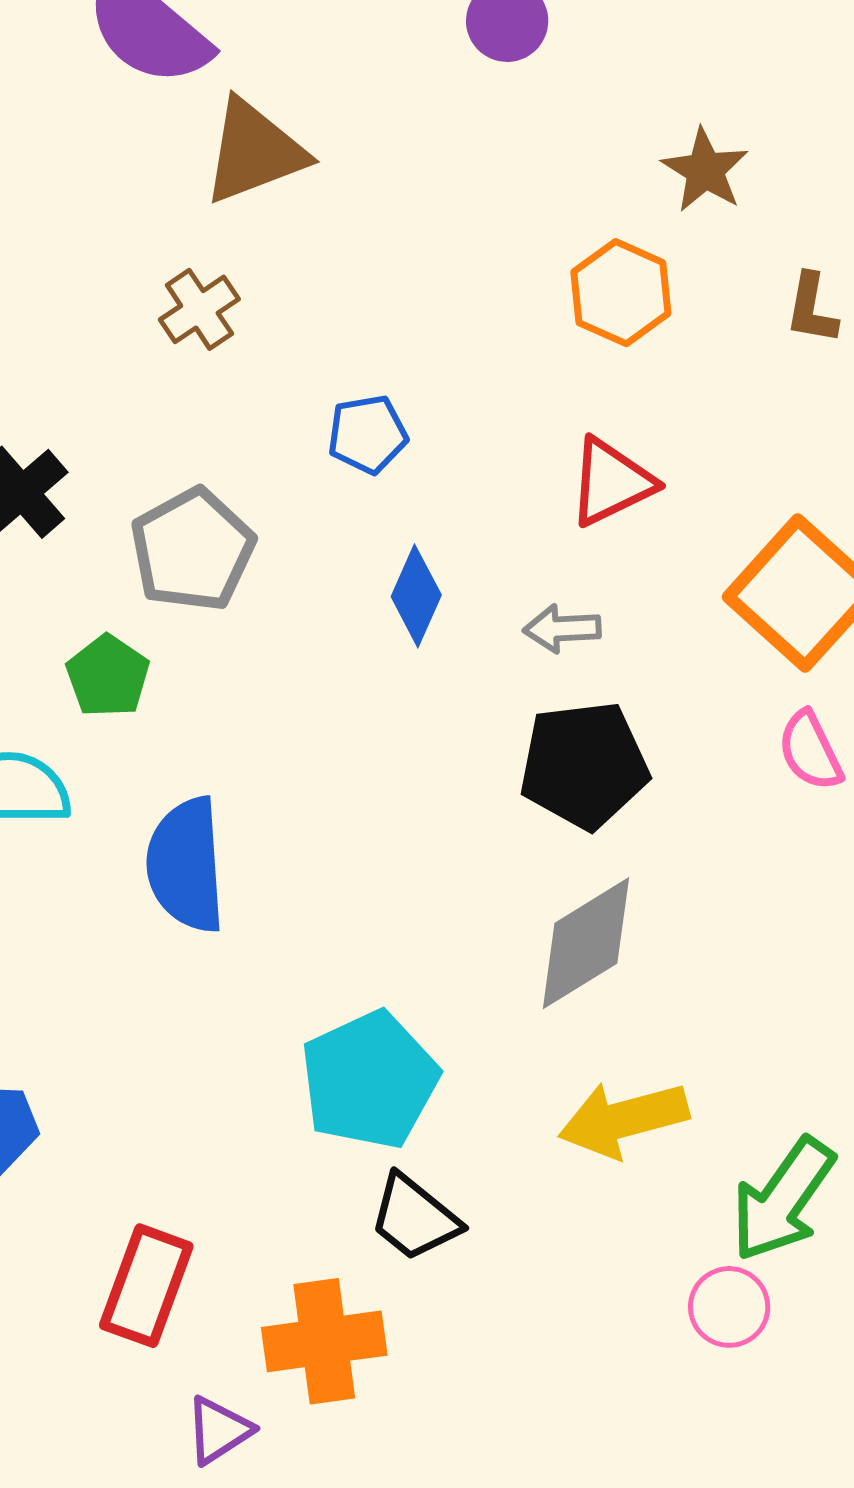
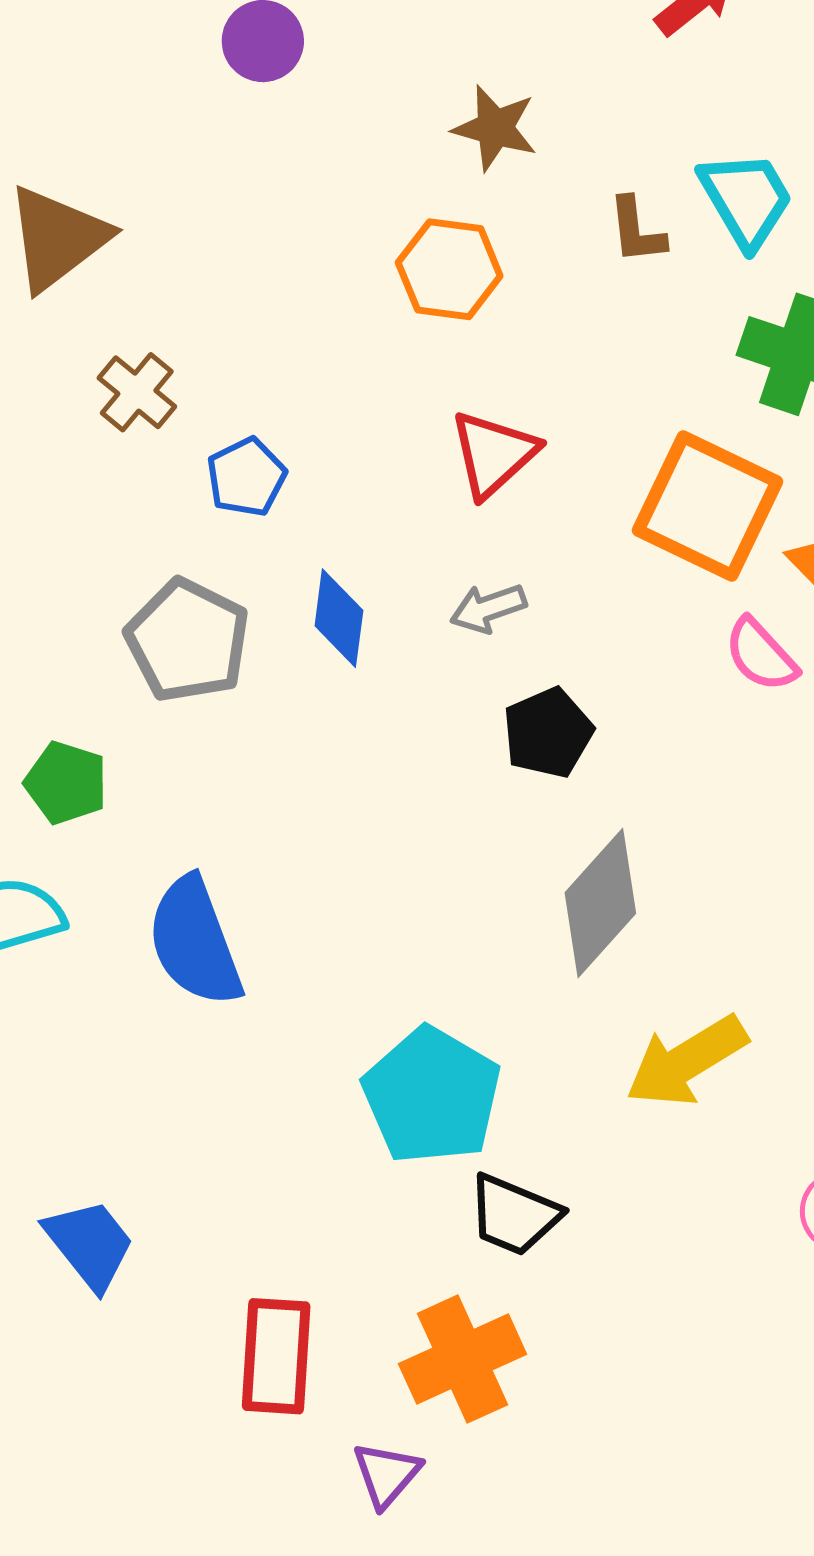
brown cross: (199, 309) -> (137, 392), moved
gray pentagon: (192, 550) -> (188, 640), moved
black pentagon: (584, 765) -> (548, 733), size x0.7

